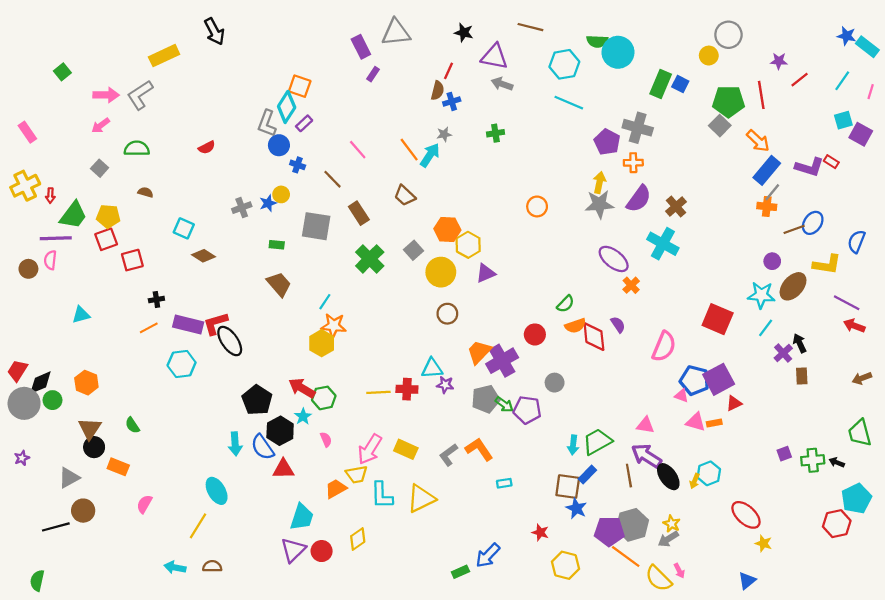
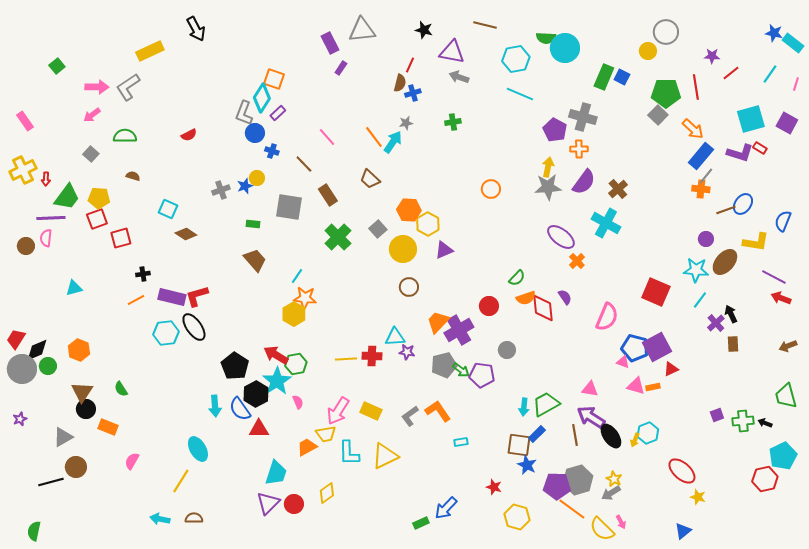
cyan square: (843, 120) -> (751, 119), moved, size x1.6
black ellipse: (230, 341) -> (194, 327), moved
cyan star: (303, 416) -> (277, 381), size x1.8

